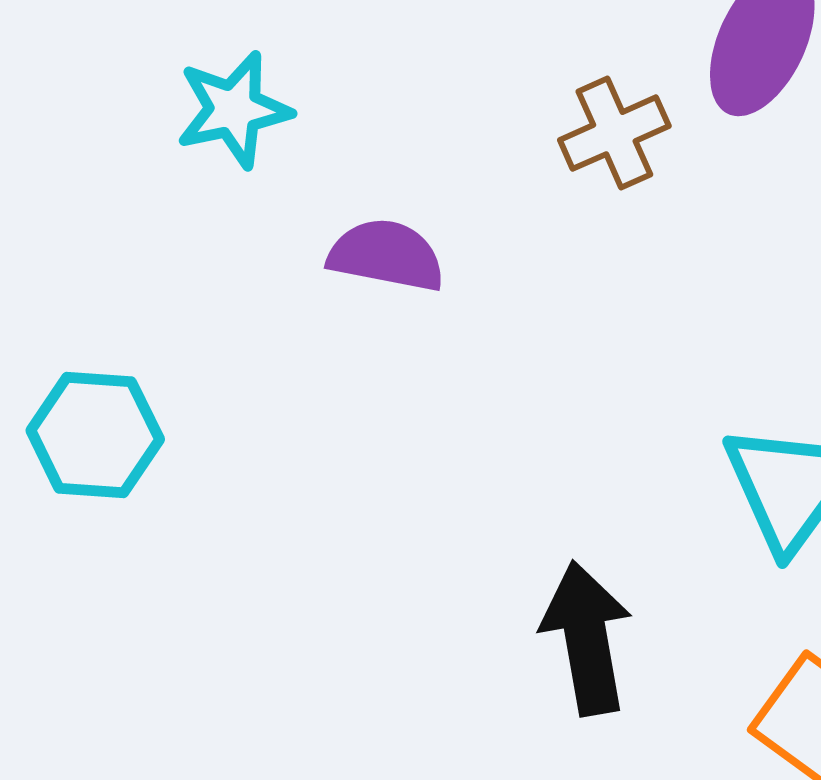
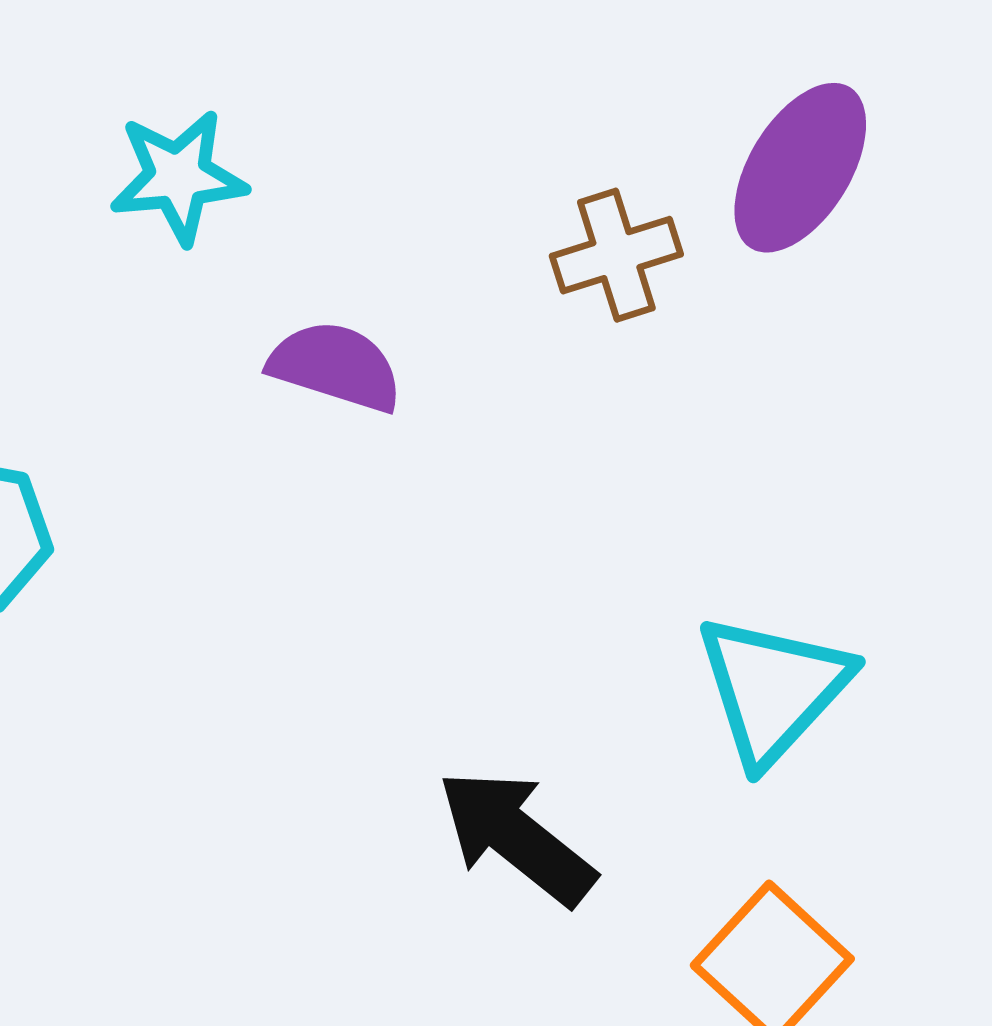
black arrow: (587, 638) -> (516, 837), turned -48

